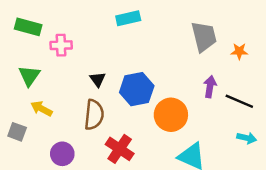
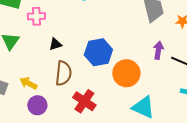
black triangle: (98, 79) -> (55, 44), moved, turned 48
yellow arrow: (42, 109) -> (28, 83), moved

